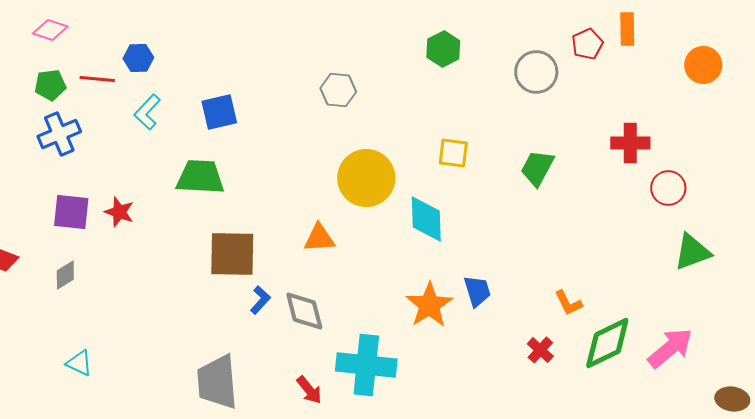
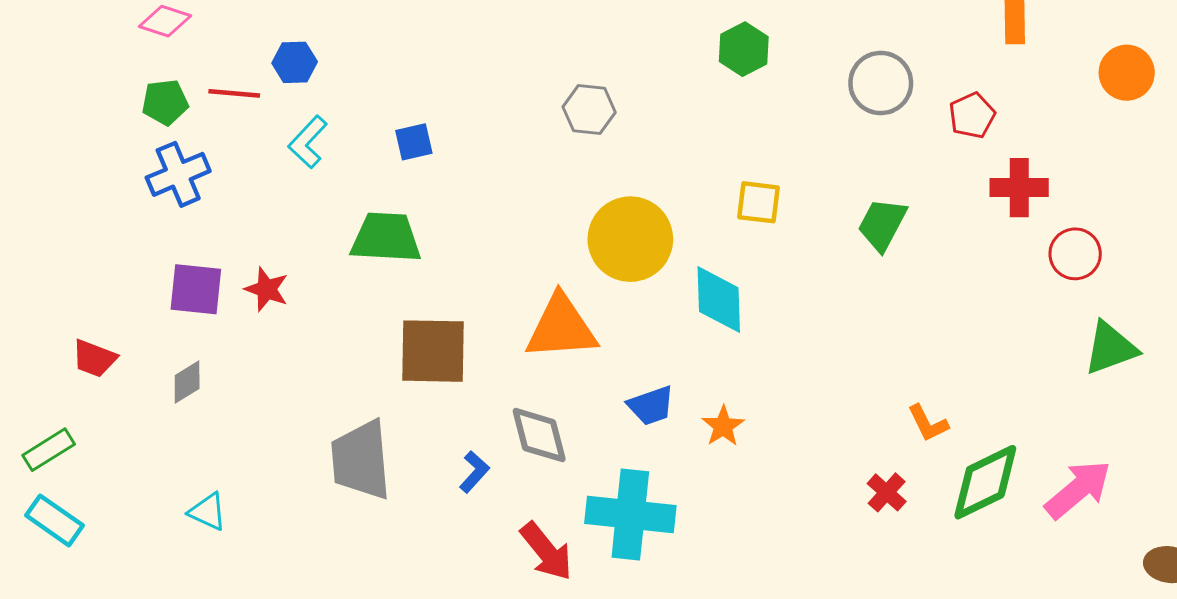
red pentagon: (587, 44) -> (972, 115), moved
blue square: (219, 112) -> (414, 142), size x0.7
orange triangle: (319, 238) -> (561, 327), size x1.6
blue trapezoid: (477, 291) -> (651, 406), moved, turned 88
blue L-shape: (260, 300) -> (474, 472), moved
orange star: (429, 305) -> (723, 426), size x0.6
gray trapezoid: (217, 382) -> (361, 460), moved
red arrow: (309, 390) -> (546, 551), size x1.4

